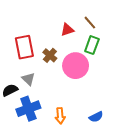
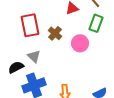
pink circle: (76, 66) -> (80, 43), size x0.7

